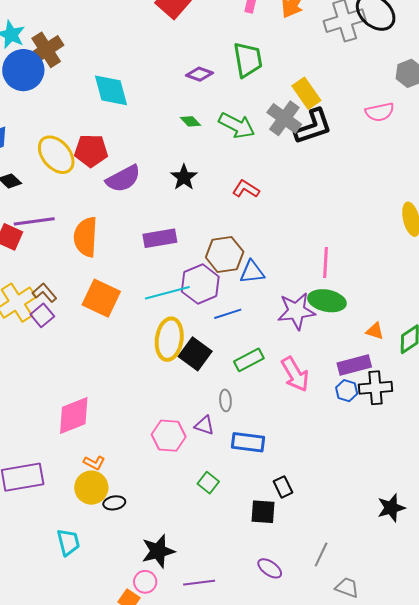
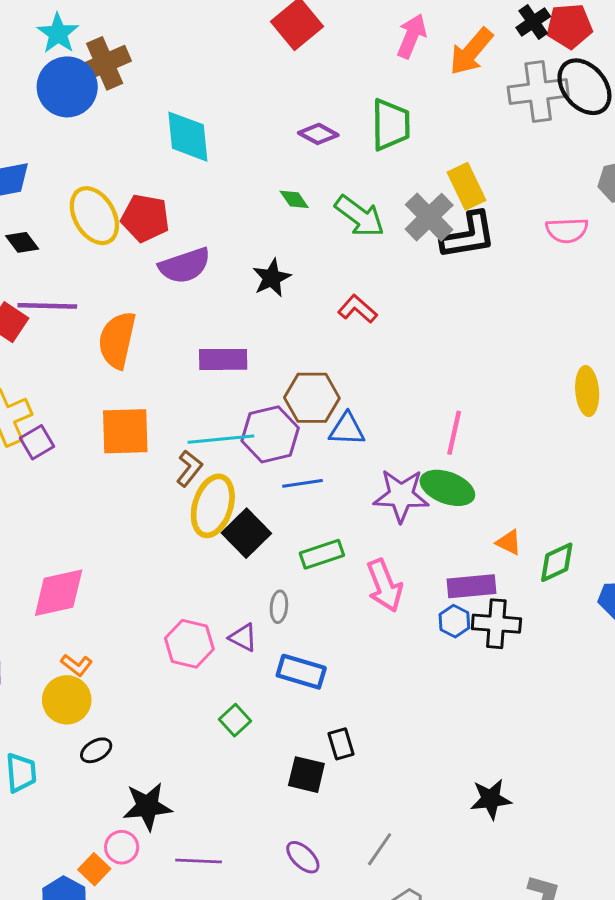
brown L-shape: (44, 293) -> (189, 468), moved, turned 70
orange square: (101, 298) -> (125, 431), turned -36
black ellipse: (114, 503) -> (96, 750), moved, turned -30

